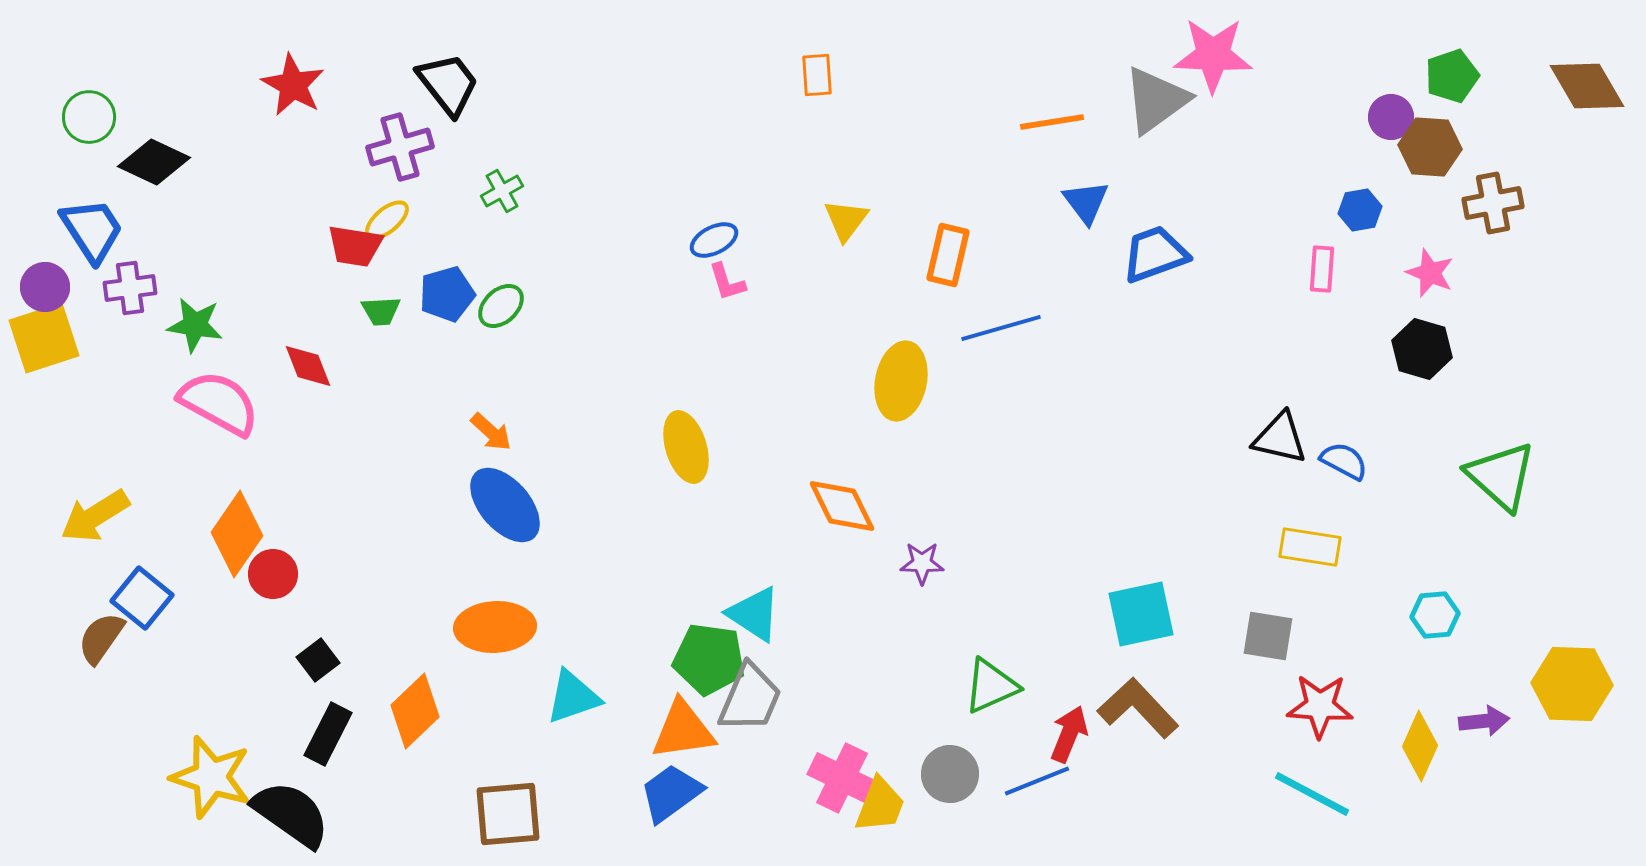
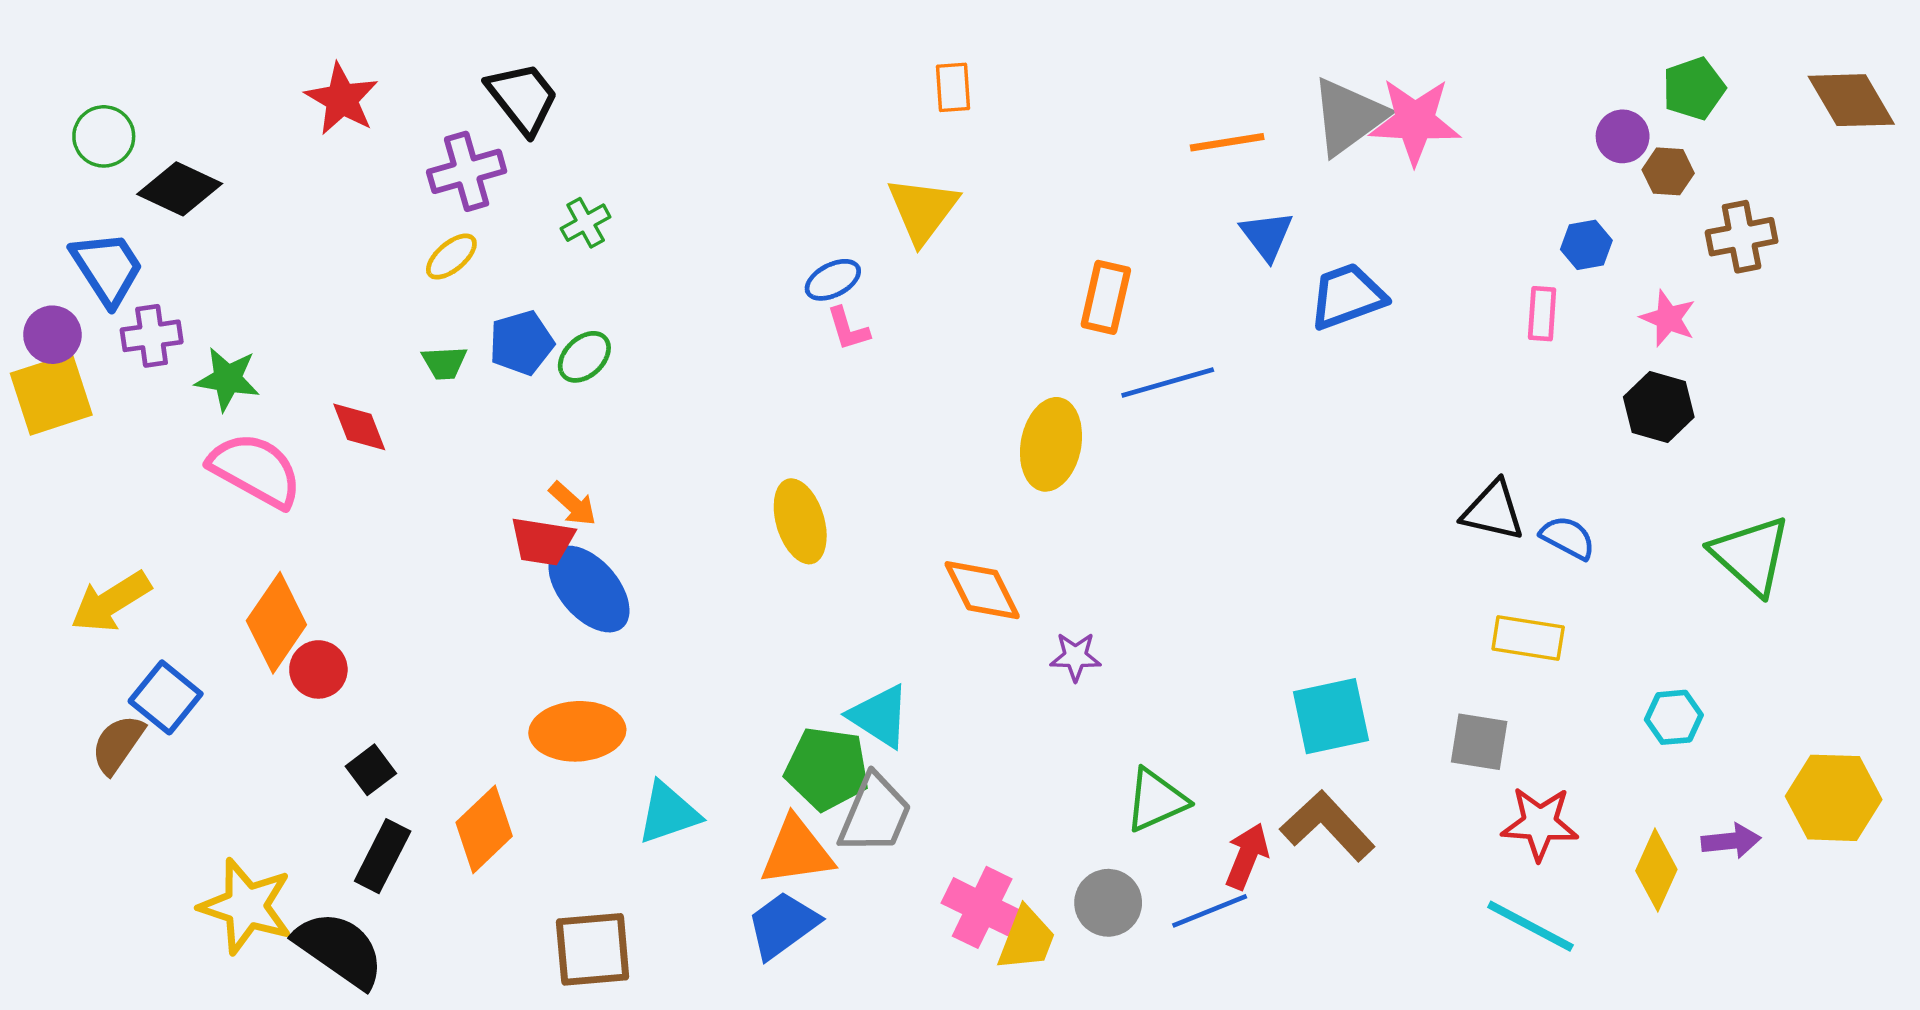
pink star: (1213, 55) -> (1415, 121), moved
brown hexagon: (1430, 147) -> (1668, 171), size x0.7
yellow triangle: (846, 220) -> (923, 210), moved, size x1.4
red trapezoid: (355, 246) -> (542, 541), moved

